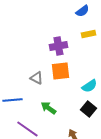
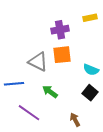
gray triangle: (36, 78) -> (38, 62), size x1.5
cyan semicircle: (89, 86) -> (91, 70), turned 56

